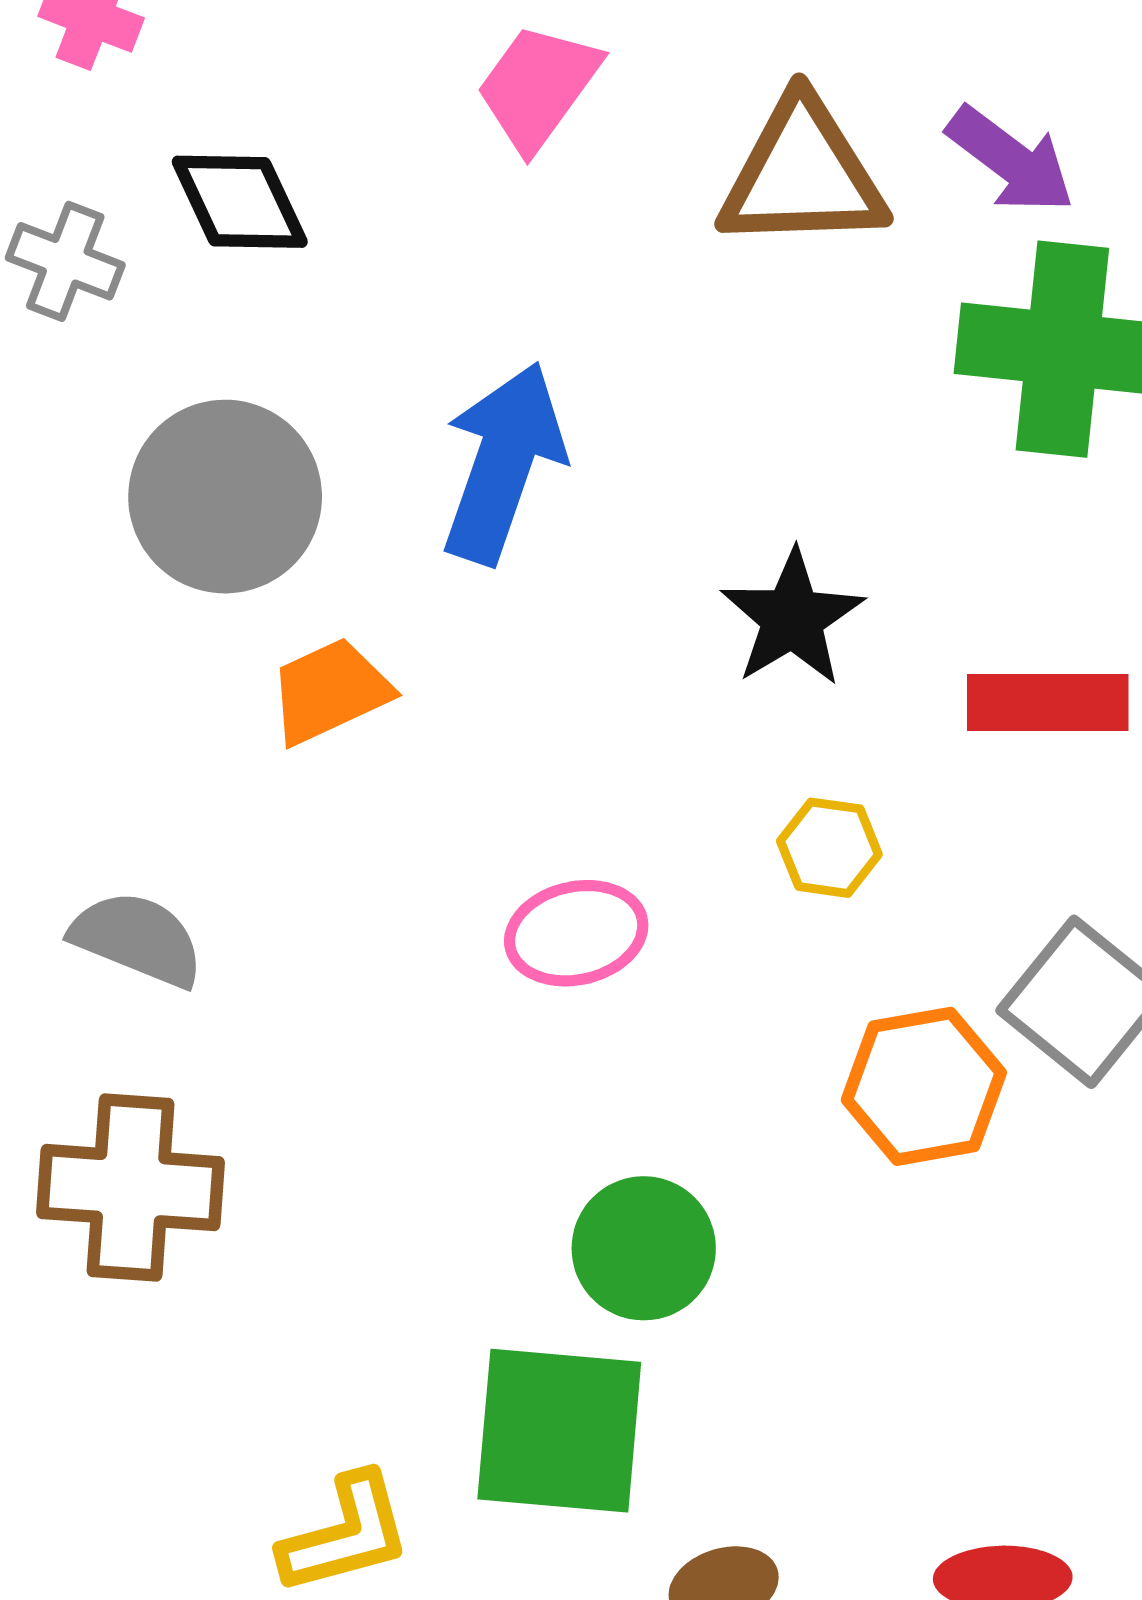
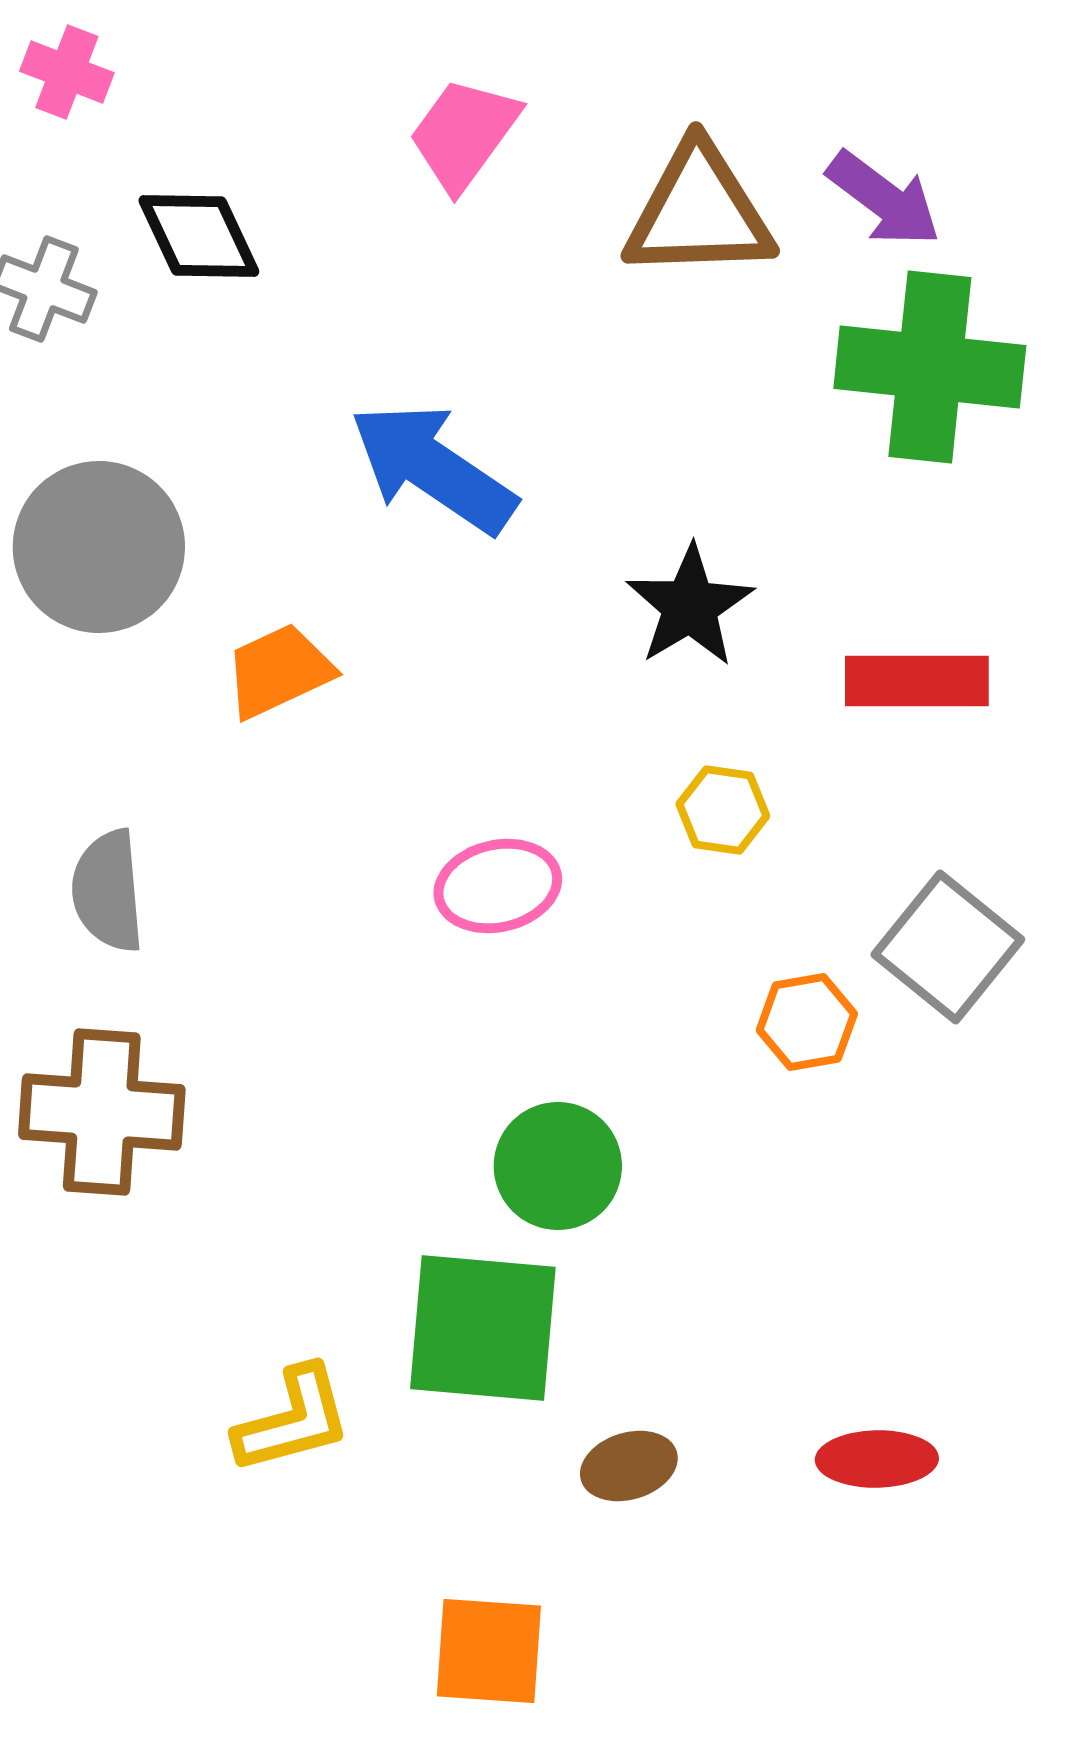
blue arrow: (503, 463) -> (433, 468), turned -75
gray circle: (225, 497) -> (99, 547), moved
gray semicircle: (137, 939) -> (108, 891), turned -117
orange hexagon: (924, 1086) -> (807, 1022), size x0.7

